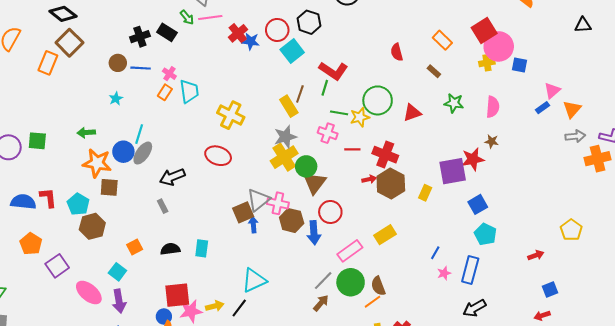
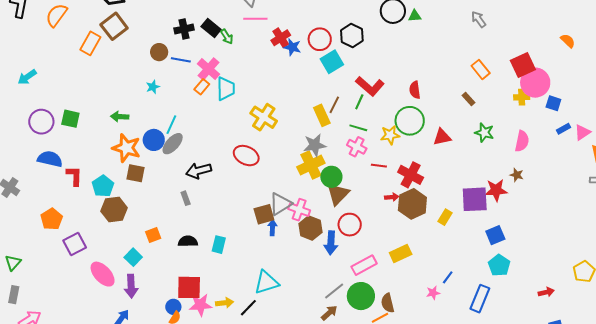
green arrow: (187, 17) -> (227, 37), moved
red semicircle: (397, 52) -> (415, 90), moved
pink cross: (169, 74) -> (209, 69), size x1.6
blue rectangle: (542, 108) -> (563, 129), moved
green line: (339, 113) -> (358, 128), moved
blue semicircle: (23, 202) -> (50, 159), moved
pink star: (444, 273) -> (433, 293), moved

